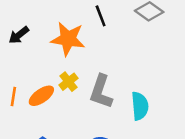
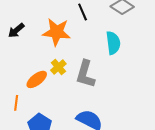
orange line: (13, 97) -> (16, 103), moved
cyan semicircle: (140, 106) -> (113, 43), moved

